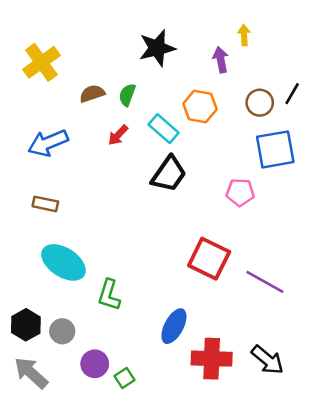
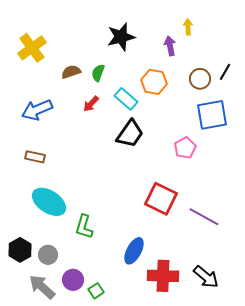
pink pentagon: (240, 192) -> (185, 148), turned -30
gray arrow: (31, 373) -> (42, 287), moved

